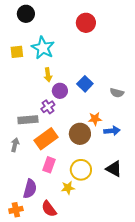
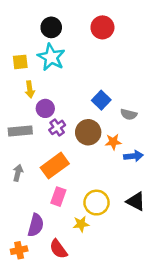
black circle: (26, 14) -> (51, 27), moved
yellow arrow: (48, 75) -> (30, 89), moved
purple circle: (60, 91) -> (45, 108), moved
gray semicircle: (117, 93) -> (129, 114), moved
gray rectangle: (28, 120) -> (20, 131), moved
brown circle: (80, 134) -> (88, 132), moved

